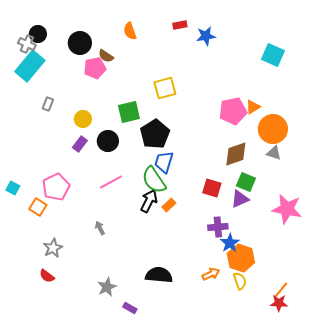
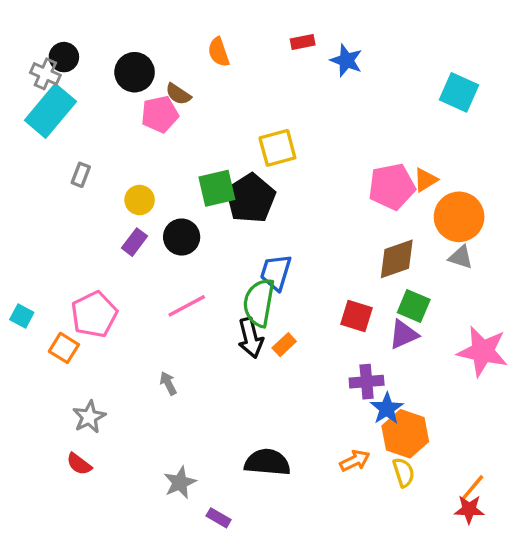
blue star: (206, 36) -> (346, 60), turned 30
black pentagon: (155, 134) -> (251, 198), moved
green semicircle: (154, 180) -> (259, 303), turned 44
black arrow: (149, 201) -> (251, 338), turned 140

